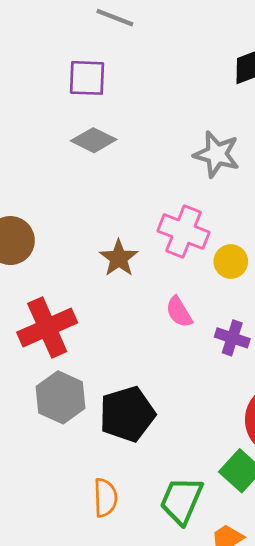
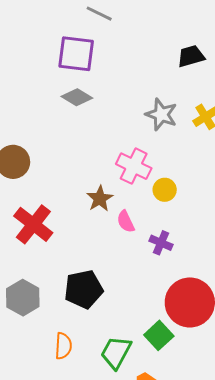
purple square: (87, 78) -> (76, 54), size x1.4
brown star: (119, 258) -> (100, 199), moved
red cross: (47, 328) -> (33, 224), turned -33
gray hexagon: (61, 397) -> (23, 298), moved

